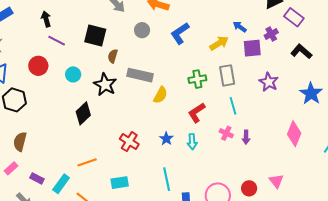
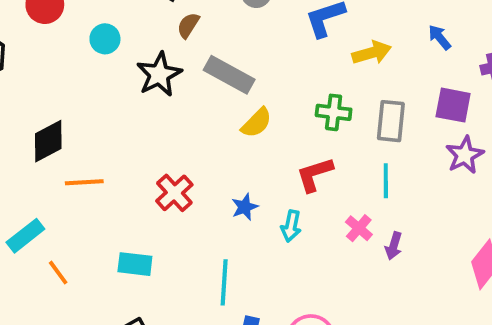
yellow arrow: (219, 43) -> (372, 53), moved
purple square: (252, 48) -> (453, 105), moved
black diamond: (83, 113) -> (48, 141), moved
orange line: (87, 162) -> (84, 182), moved

